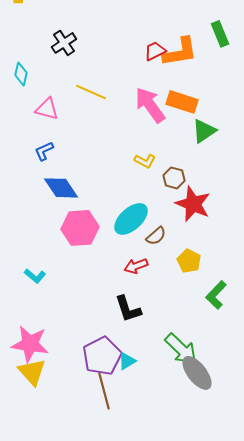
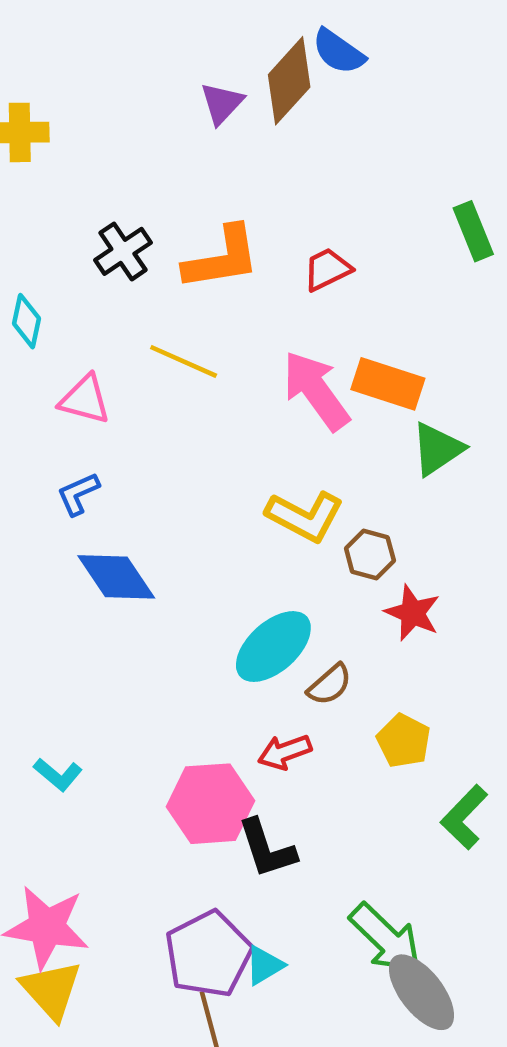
orange L-shape: (180, 52) -> (222, 258), moved
yellow L-shape: (145, 161) -> (305, 516), size x1.6
red star: (193, 204) -> (413, 613), size x0.7
pink hexagon: (80, 228) -> (211, 804), moved

